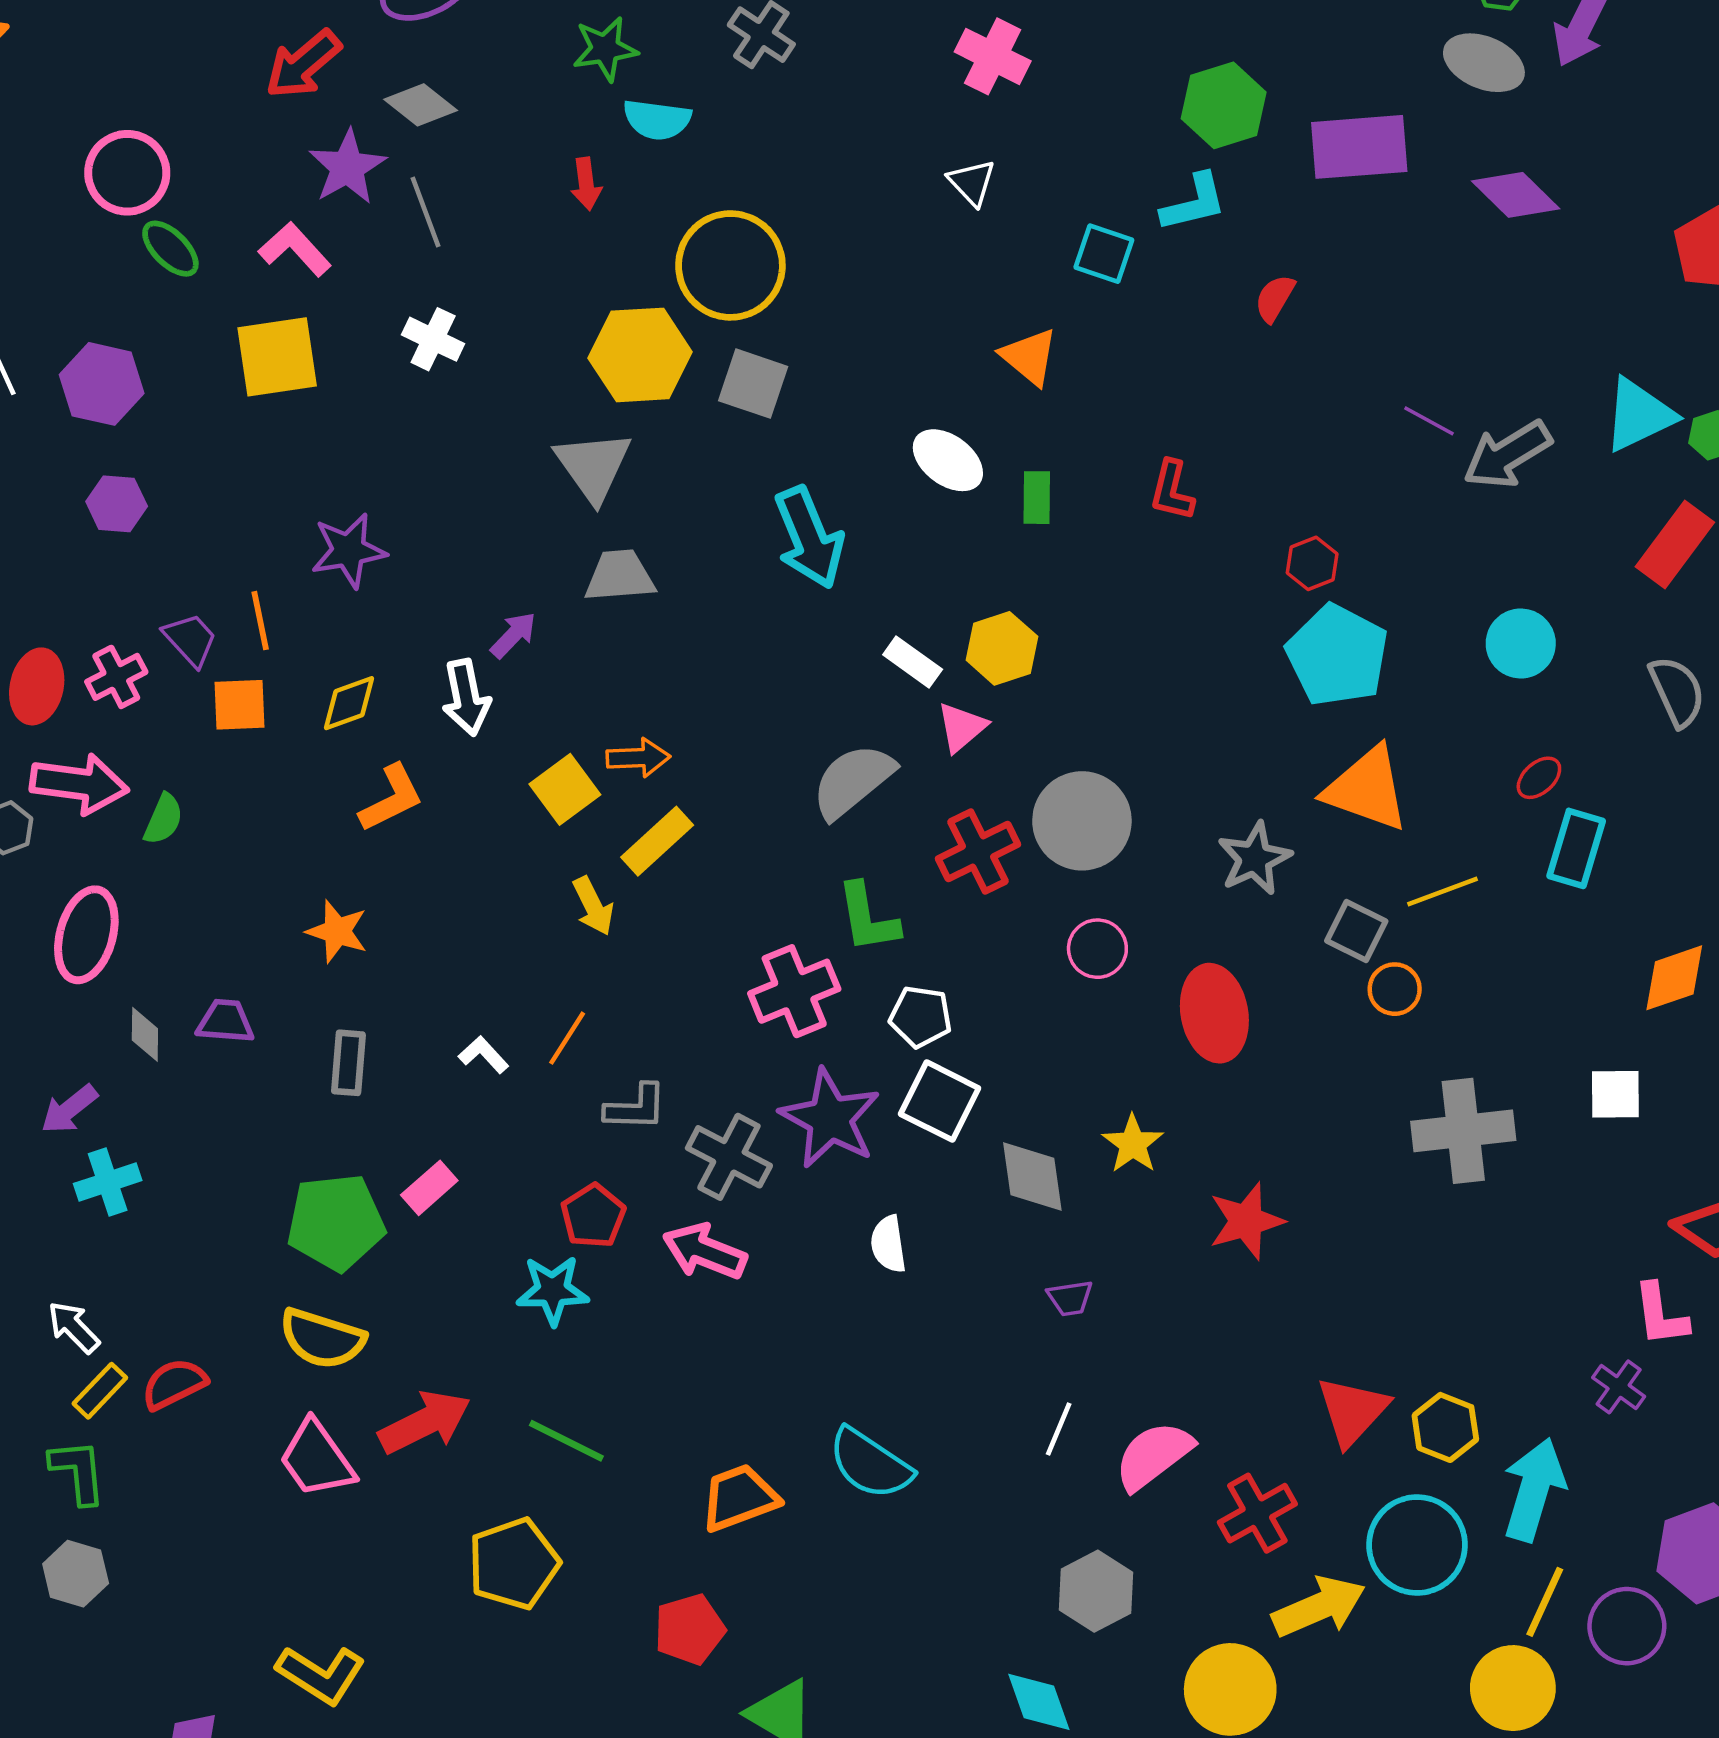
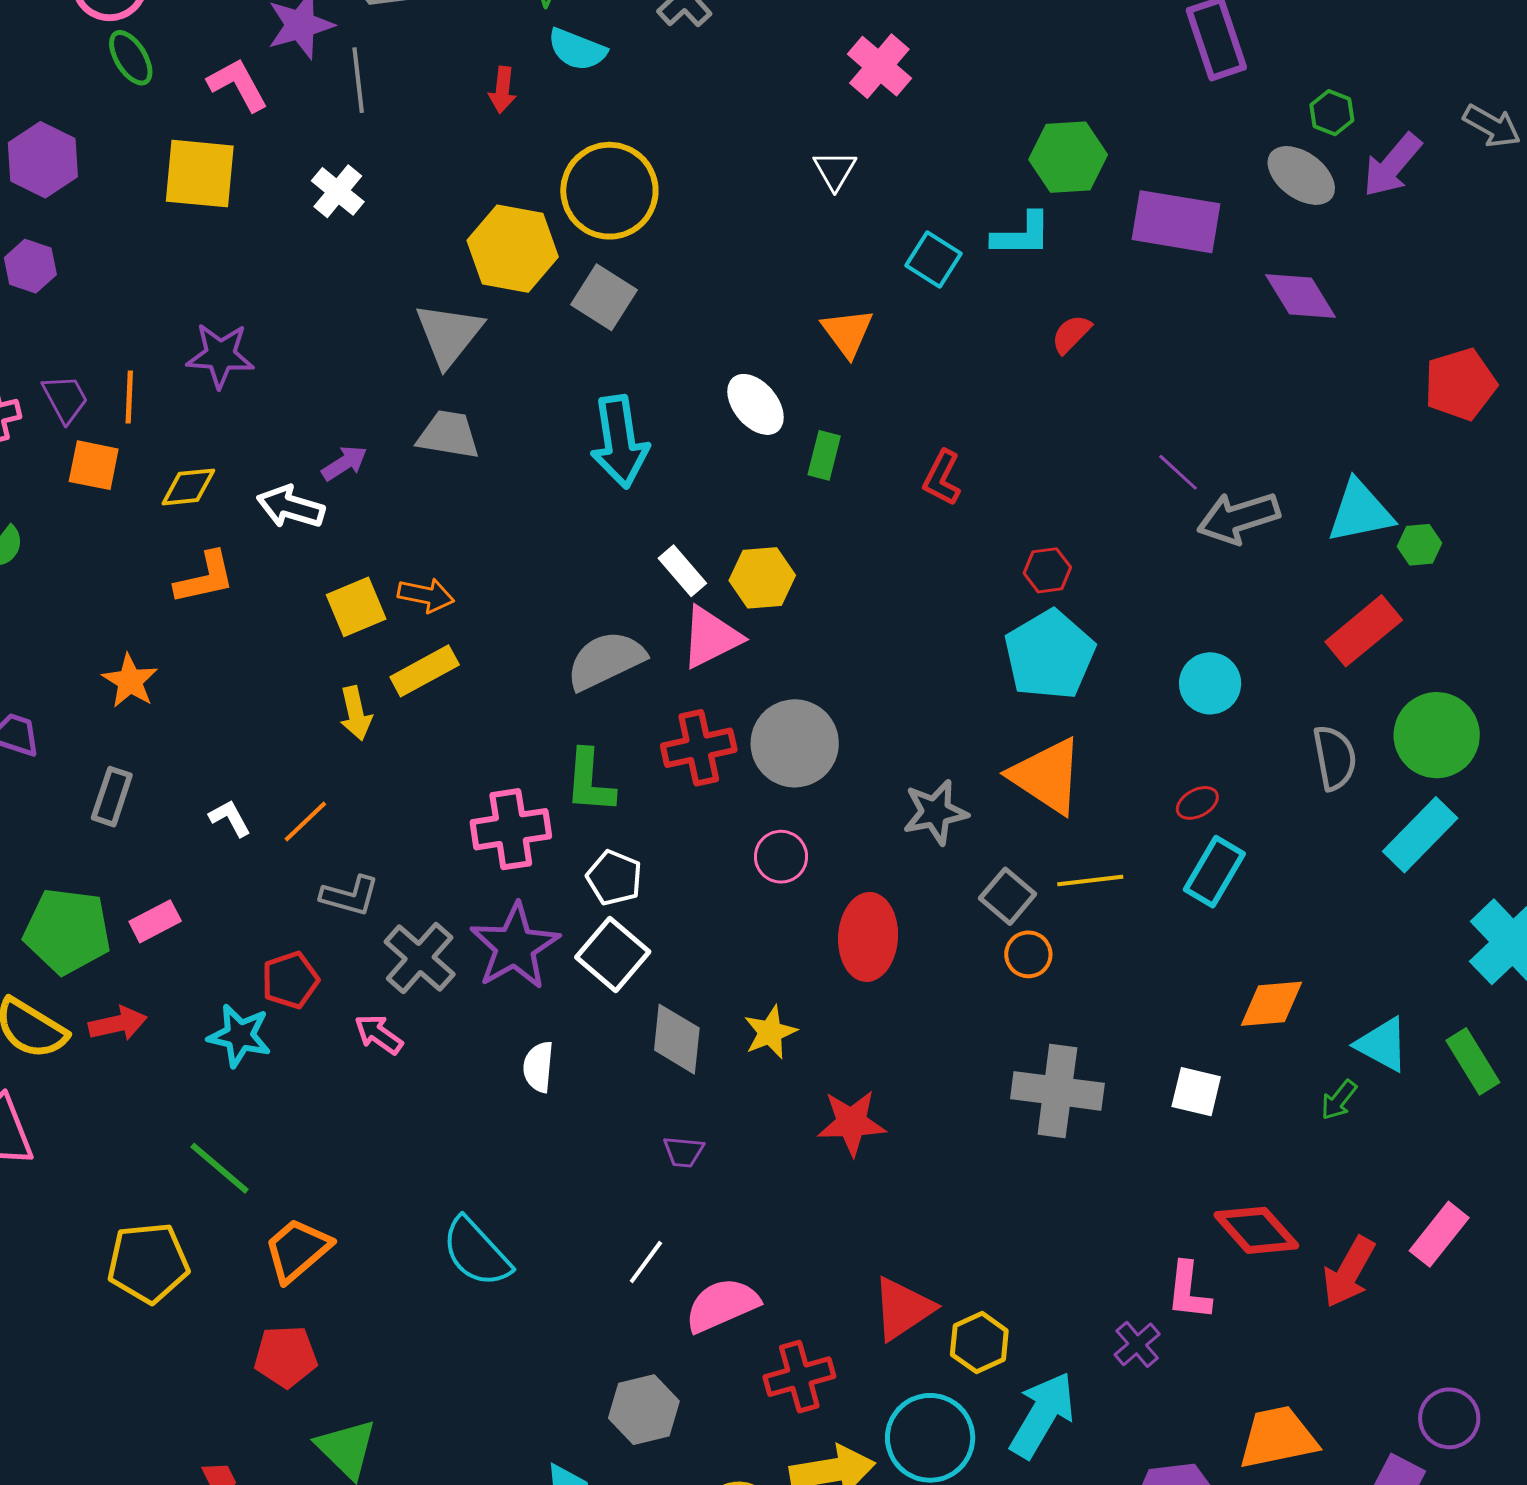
white arrow: (466, 697) -> (291, 507), turned 104
pink triangle: (962, 727) -> (711, 637), size x1.4
pink arrow: (705, 1251) -> (379, 1034), size x0.7
red arrow: (425, 1422) -> (118, 1024), moved, size x0.7
orange trapezoid: (739, 1498) -> (297, 1250), moved, turned -34

